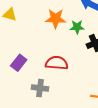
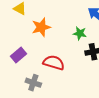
orange star: (56, 19) -> (41, 27), moved, turned -30

